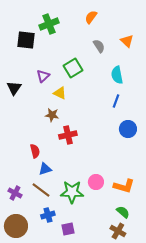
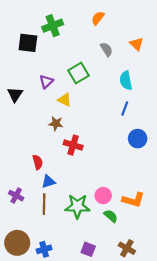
red cross: (68, 135) -> (73, 145), turned 30
brown line: (41, 190) -> (44, 204), turned 54
purple cross: (15, 193) -> (16, 196), moved
green semicircle: (123, 212) -> (111, 216), moved
blue cross: (48, 215) -> (44, 249), moved
purple square: (68, 229) -> (88, 249), moved, turned 32

